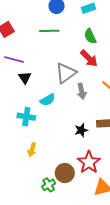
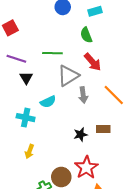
green line: (49, 31) -> (52, 53), moved
green semicircle: (90, 36) -> (86, 35), moved

